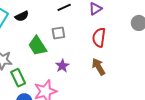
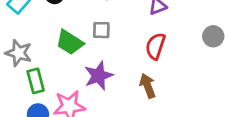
green trapezoid: (37, 46) -> (70, 42), turned -35
purple star: (62, 66) -> (99, 76), size x1.5

